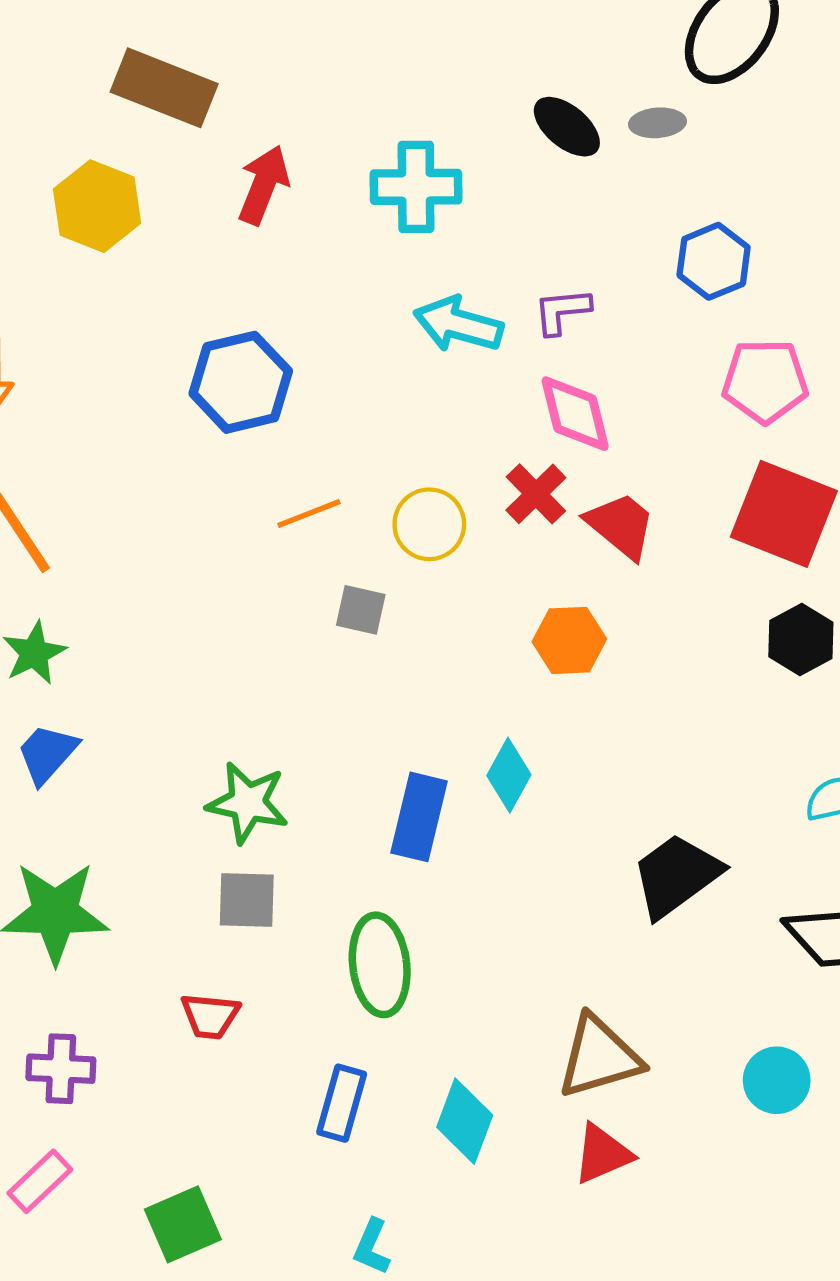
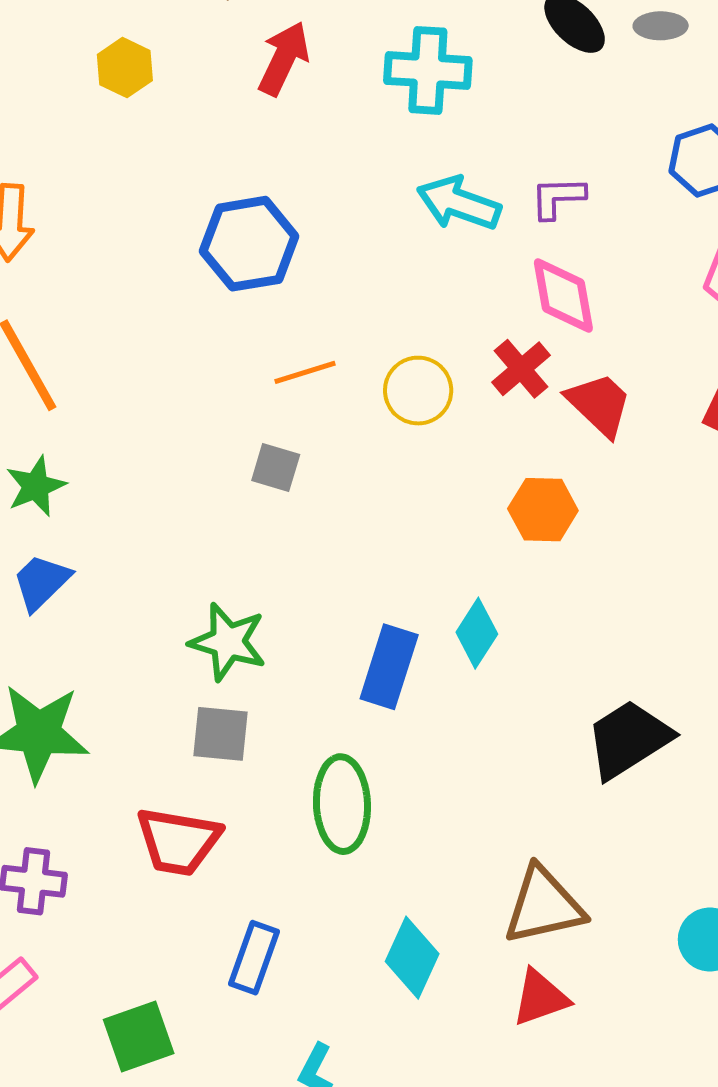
yellow hexagon: (97, 206) -> (125, 68), size x0.7
gray square: (361, 610) -> (276, 468), moved
red trapezoid: (210, 1016) -> (178, 841), size x1.5
blue rectangle: (342, 1103) -> (254, 958), moved

